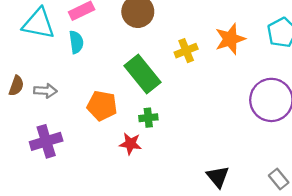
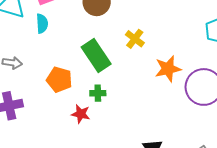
orange star: (230, 39) -> (168, 69), moved
yellow cross: (186, 51) -> (135, 39), turned -36

